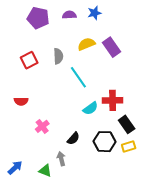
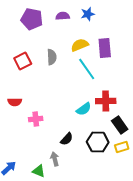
purple rectangle: (112, 47) -> (105, 48), turned 30
cyan line: (78, 77) -> (87, 69), moved
pink cross: (42, 126) -> (36, 119), moved, turned 32

